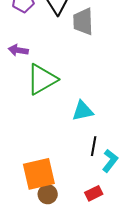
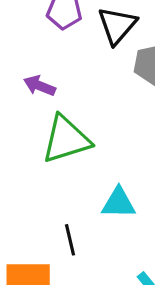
black line: (94, 146) -> (70, 240), moved, turned -36

